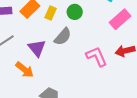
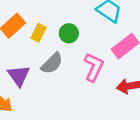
pink L-shape: (97, 57) -> (94, 67), moved, turned 45

